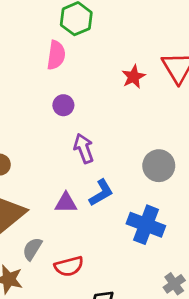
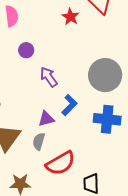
gray circle: (159, 166) -> (105, 75), size x1.4
gray semicircle: (32, 249) -> (39, 141), moved
red semicircle: (69, 266) -> (60, 163), size x1.4

